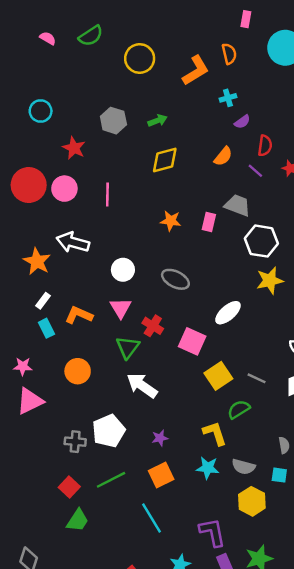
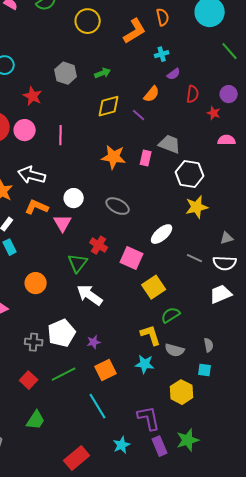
orange semicircle: (223, 156) -> (152, 94), moved
purple line: (255, 171) -> (139, 115), moved
orange star: (171, 221) -> (114, 157), size x1.4
pink triangle: (121, 308) -> (63, 223), moved
orange L-shape: (79, 315) -> (37, 207), moved
gray line: (257, 378) -> (195, 258), moved
purple star: (160, 438) -> (94, 342), moved
gray semicircle: (243, 467) -> (175, 350), moved
green trapezoid: (78, 520) -> (36, 420), moved

